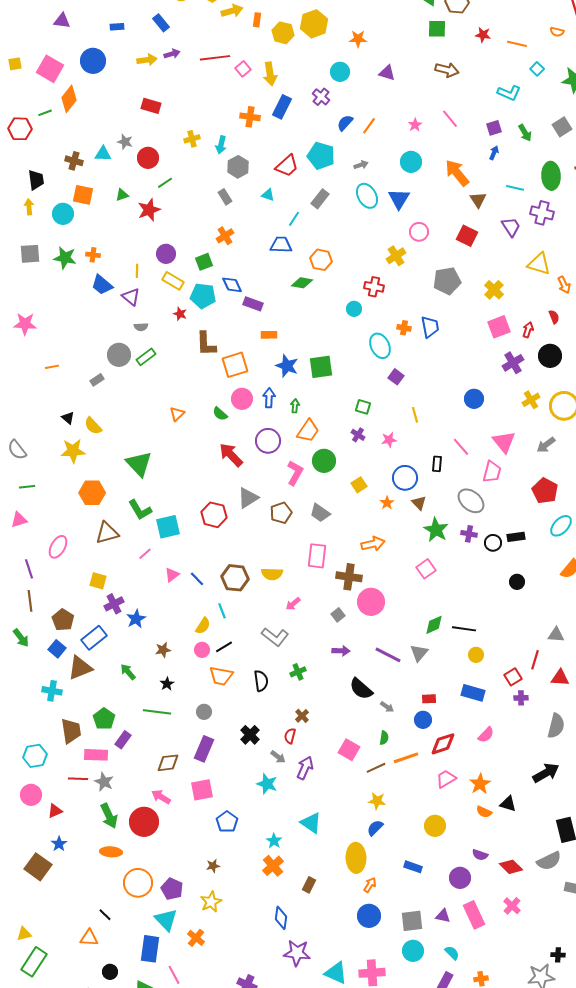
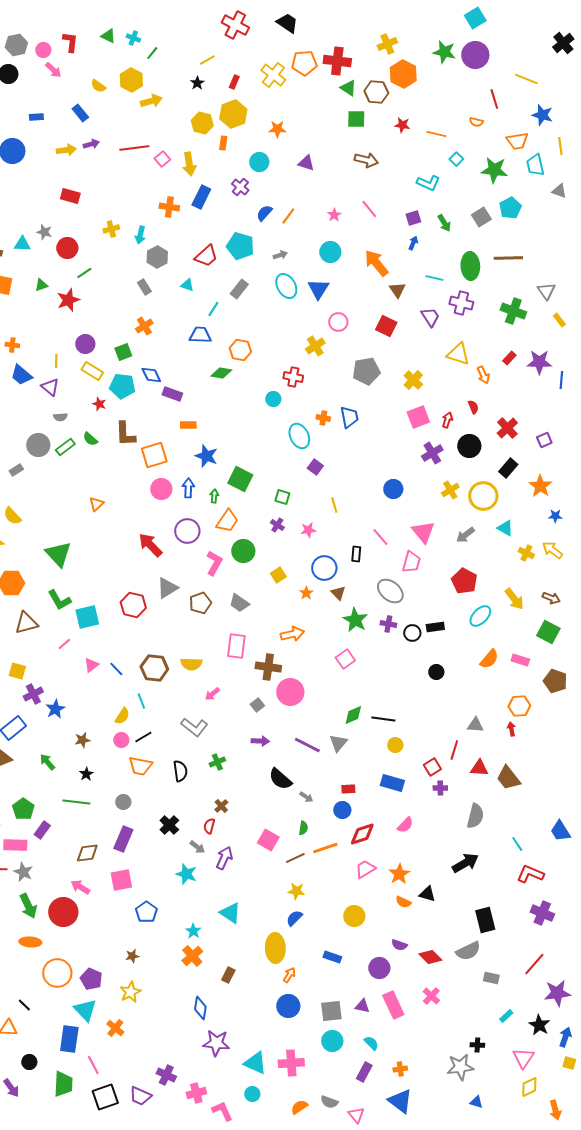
orange rectangle: (257, 20) -> (223, 143), moved
green square: (321, 367) -> (240, 479), moved, turned 35
green semicircle: (220, 414) -> (90, 439), moved

